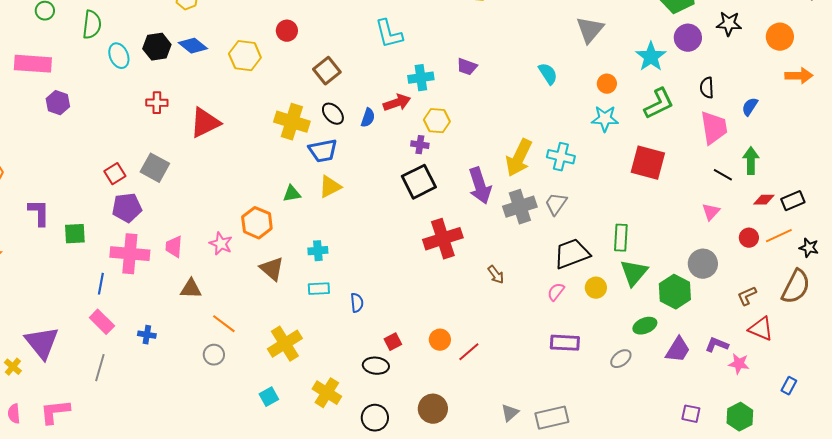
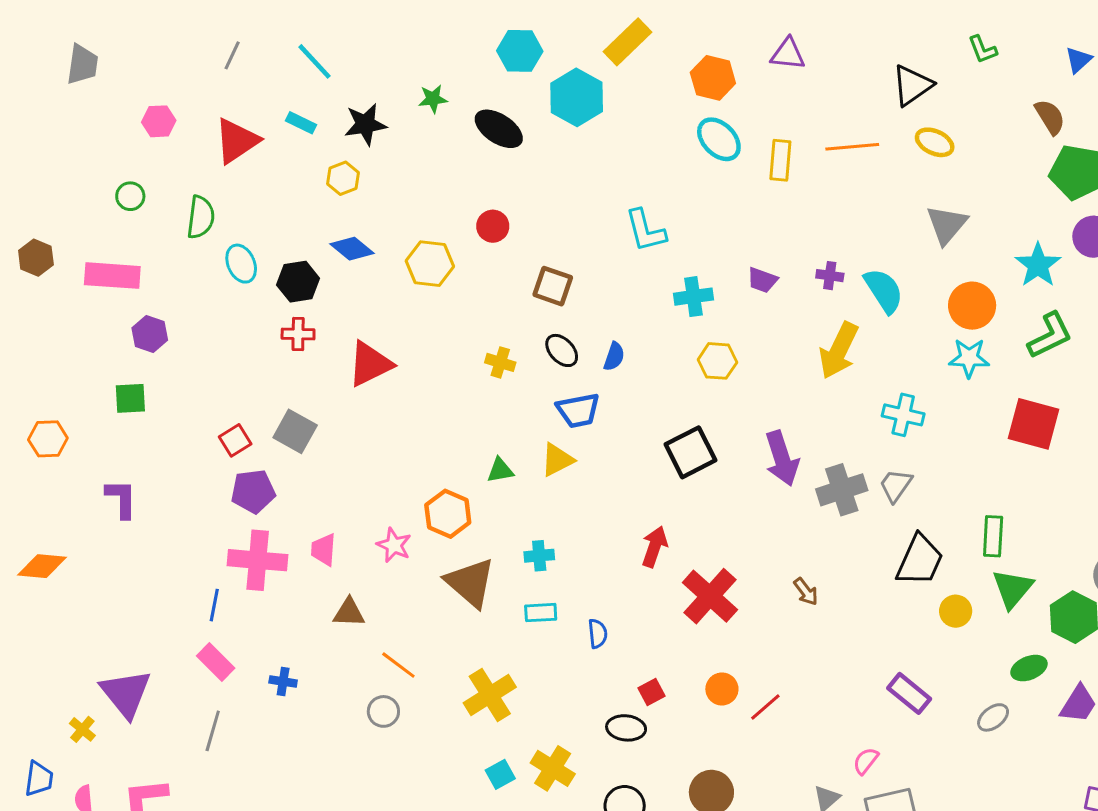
black hexagon: (157, 47) -> (298, 282), moved
brown square: (327, 71) -> (553, 286), turned -32
cyan semicircle: (548, 74) -> (884, 291), size x1.4
orange circle: (607, 84) -> (972, 306), size x1.6
red arrow: (397, 103) -> (655, 547), moved, turned -52
yellow cross: (292, 122) -> (500, 362), size x0.6
purple cross: (420, 145) -> (830, 276), moved
blue trapezoid: (323, 151) -> (578, 410), moved
yellow arrow: (519, 158) -> (839, 350), moved
green square: (75, 234) -> (130, 398), moved
red cross: (443, 239) -> (710, 596), moved, turned -30
black trapezoid: (572, 254) -> (920, 560), turned 135
brown triangle: (272, 269) -> (470, 583), size x1.4
pink semicircle: (556, 292) -> (866, 761), moved
purple rectangle: (565, 343) -> (909, 693), turned 36
cyan square: (269, 397) -> (500, 774), moved

